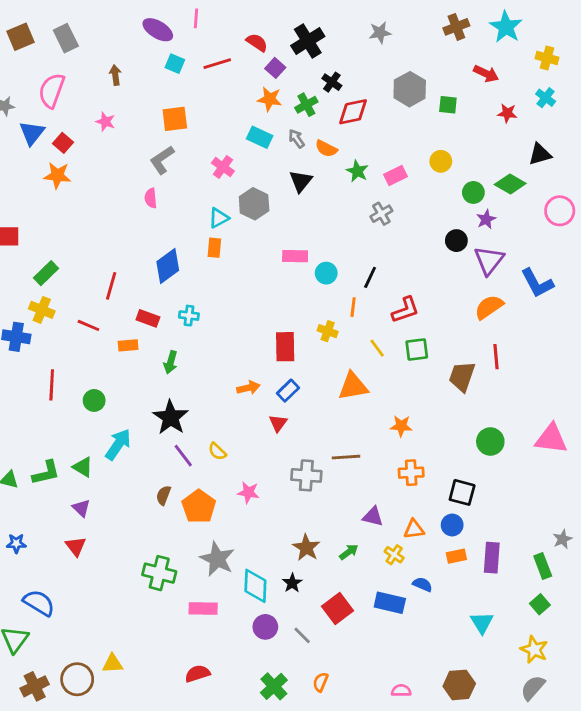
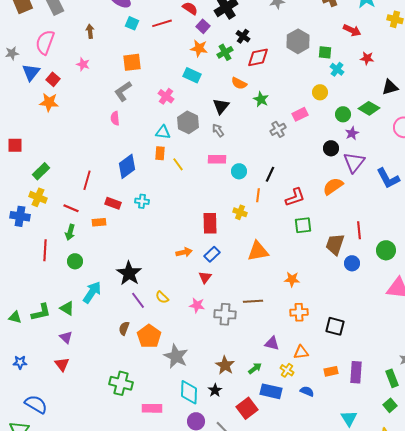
cyan cross: (546, 98) -> (337, 69), moved
gray arrow: (296, 139) -> (218, 130), moved
pink rectangle: (396, 175) -> (300, 114), moved
cyan triangle: (219, 218) -> (163, 132), turned 35
orange semicircle: (489, 307) -> (333, 186), moved
yellow line: (377, 348) -> (178, 164), moved
green arrow: (171, 362) -> (70, 232), moved
green circle: (490, 442) -> (386, 250), moved
pink star: (248, 492) -> (197, 305), moved
blue circle: (452, 525) -> (352, 263), moved
gray star: (217, 559) -> (176, 356), moved
blue rectangle: (390, 603) -> (271, 391), moved

